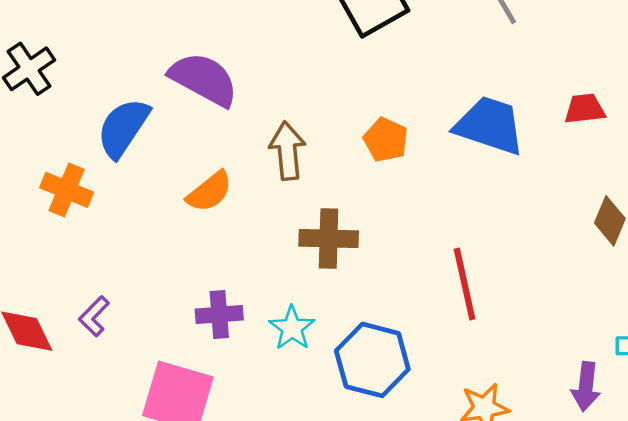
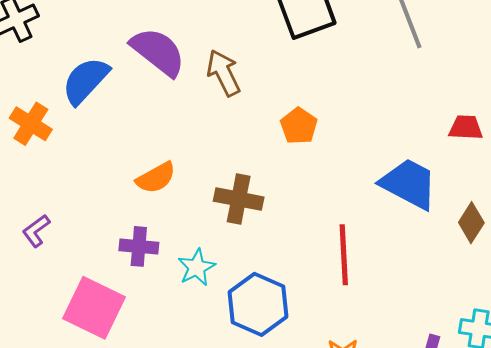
blue trapezoid: (490, 125) -> (409, 184), moved
brown arrow: (287, 151) -> (224, 73), moved, turned -30
orange semicircle: (209, 192) -> (156, 178), moved

